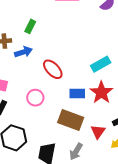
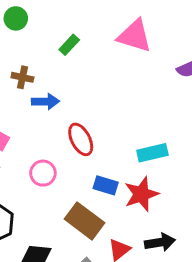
green rectangle: (30, 26) -> (69, 45), moved

